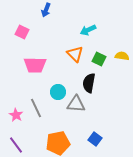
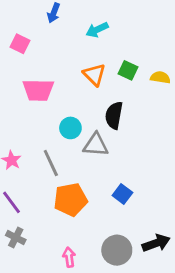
cyan arrow: (88, 30) -> (97, 30), moved
green square: (99, 59) -> (128, 70), moved
gray line: (36, 108) -> (51, 163), moved

